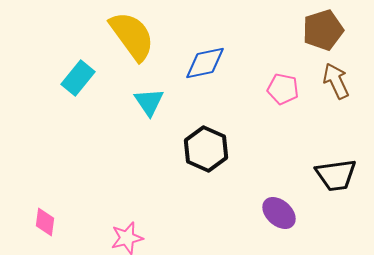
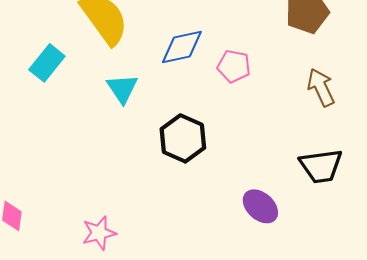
brown arrow: (336, 81) -> (321, 87), moved
pink pentagon: (283, 89) -> (234, 66), moved

